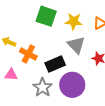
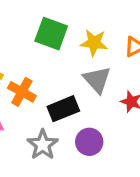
purple circle: (72, 85) -> (89, 142), size x0.7

